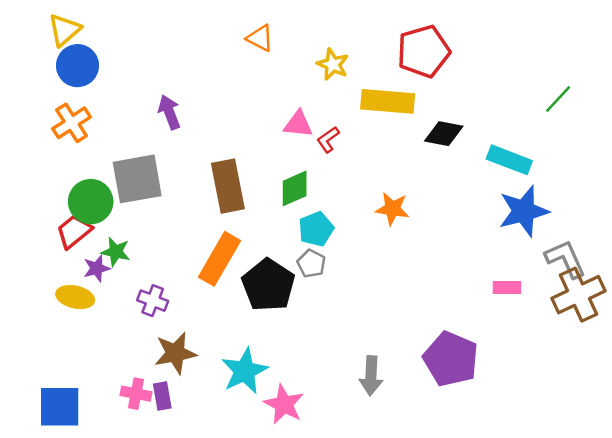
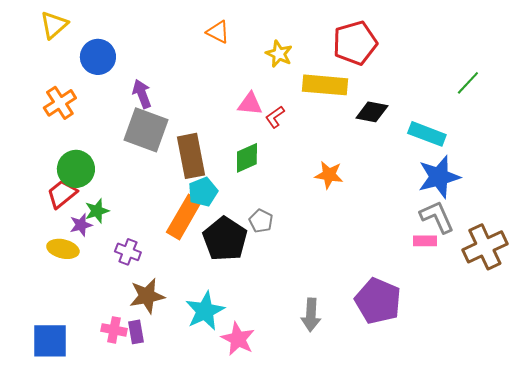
blue circle: (78, 66) -> (98, 57), moved
gray square: (137, 179) -> (146, 130), moved, turned 30
cyan pentagon: (316, 229) -> (203, 192), moved
green star: (116, 252) -> (97, 211), turned -30
gray L-shape: (565, 259) -> (437, 217), moved

